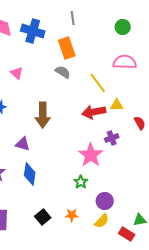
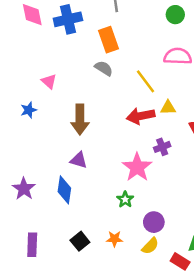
blue cross: (33, 31) -> (68, 19), turned -30
pink triangle: (17, 73) -> (49, 81), moved
purple triangle: (23, 144) -> (79, 160), moved

